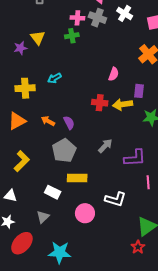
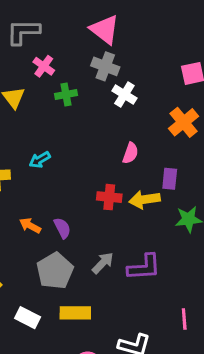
white cross: (125, 13) -> (124, 95), moved
pink cross: (77, 18) -> (44, 66), moved, turned 32
gray arrow: (105, 146) -> (103, 263), moved
purple L-shape: (135, 158) -> (144, 267), moved
white rectangle: (53, 192) -> (28, 318), moved

